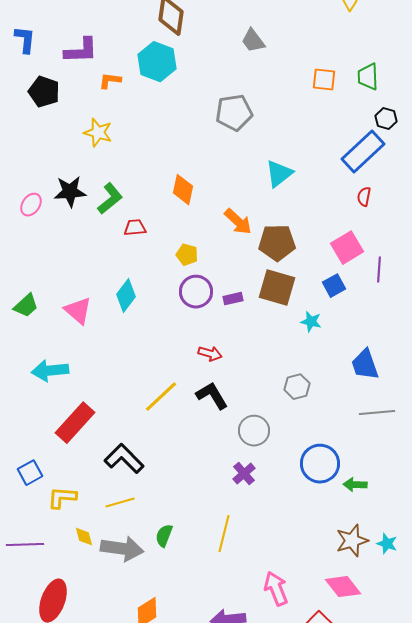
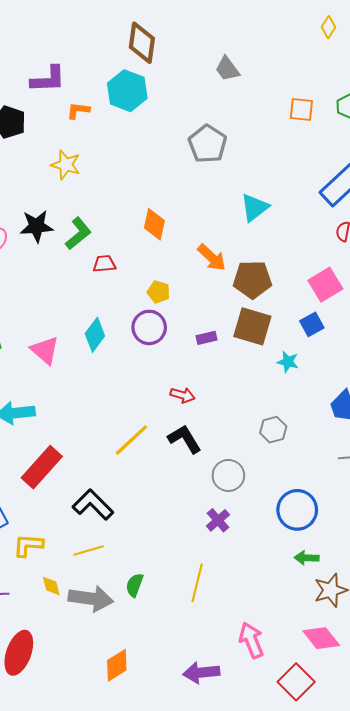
gray pentagon: (234, 113) -> (208, 144), turned -30
purple circle: (196, 292) -> (149, 327), moved
green arrow: (355, 485) -> (307, 558), moved

